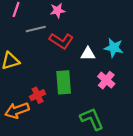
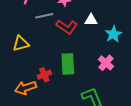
cyan star: (114, 48) -> (113, 34), turned 30
white triangle: (88, 54) -> (91, 20), moved

